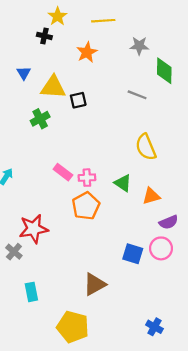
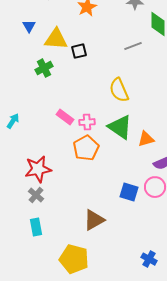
gray line: (137, 95) -> (133, 46), turned -42
yellow semicircle: (146, 147) -> (119, 90), moved
green triangle: (123, 183) -> (120, 127), size x1.5
gray cross: (14, 252) -> (36, 195), moved

